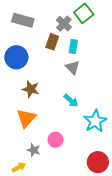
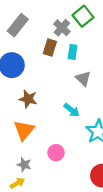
gray rectangle: (23, 20) -> (18, 25), turned -65
gray triangle: (72, 67) -> (83, 79), moved
gray star: (34, 150) -> (24, 165), moved

